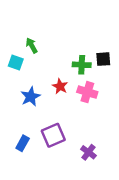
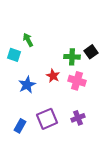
black square: (103, 59) -> (91, 52), turned -32
purple cross: (88, 152) -> (78, 118), moved, turned 32

